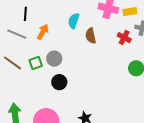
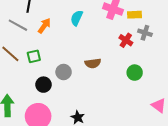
brown semicircle: (91, 36) -> (93, 63), moved, turned -91
gray circle: (54, 59) -> (64, 72), moved
black circle: (59, 82) -> (43, 85), moved

